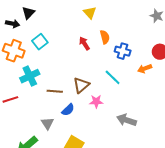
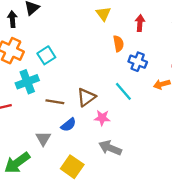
black arrow: (13, 24) -> (12, 19), turned -112
cyan square: (40, 42) -> (46, 55), moved
red arrow: (84, 43) -> (140, 23), moved, turned 32
gray arrow: (127, 120) -> (110, 148), moved

